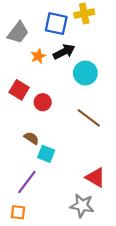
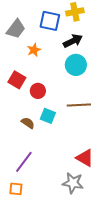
black arrow: (64, 52) -> (73, 41), moved
brown line: (89, 118) -> (79, 105), turned -40
cyan square: (46, 154) -> (48, 116), moved

